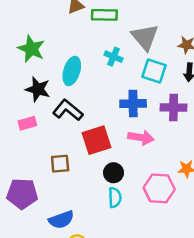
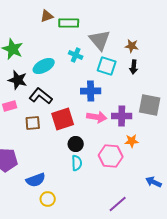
cyan ellipse: (72, 71) -> (44, 66), turned 45
purple cross: (174, 108) -> (122, 116), moved
brown square: (60, 164) -> (33, 123), moved

